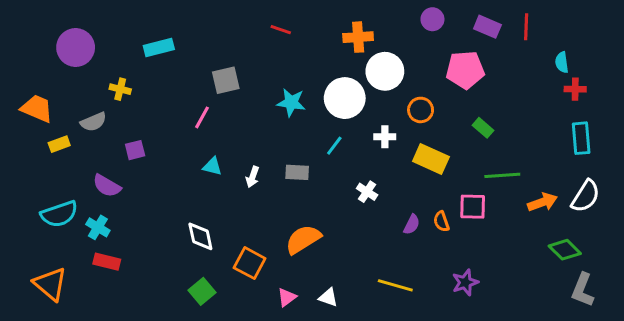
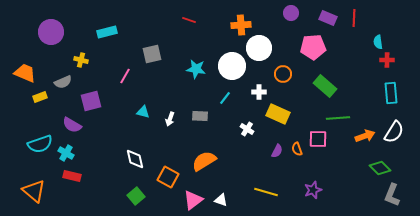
pink line: (202, 117) -> (125, 76), moved
green rectangle: (483, 128) -> (325, 86), size x1.6
purple square: (135, 150) -> (91, 101), size x1.5
yellow rectangle: (431, 159) -> (278, 114), moved
pink triangle: (287, 297) -> (193, 200), size x1.5

